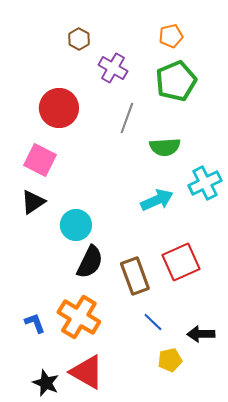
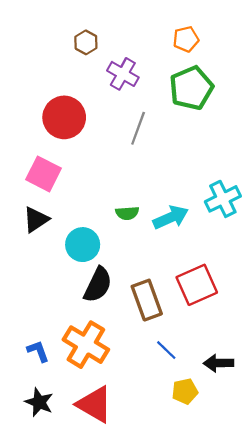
green semicircle: (165, 147) -> (127, 213), moved, size x0.7
black star: (46, 383) -> (39, 402), moved

